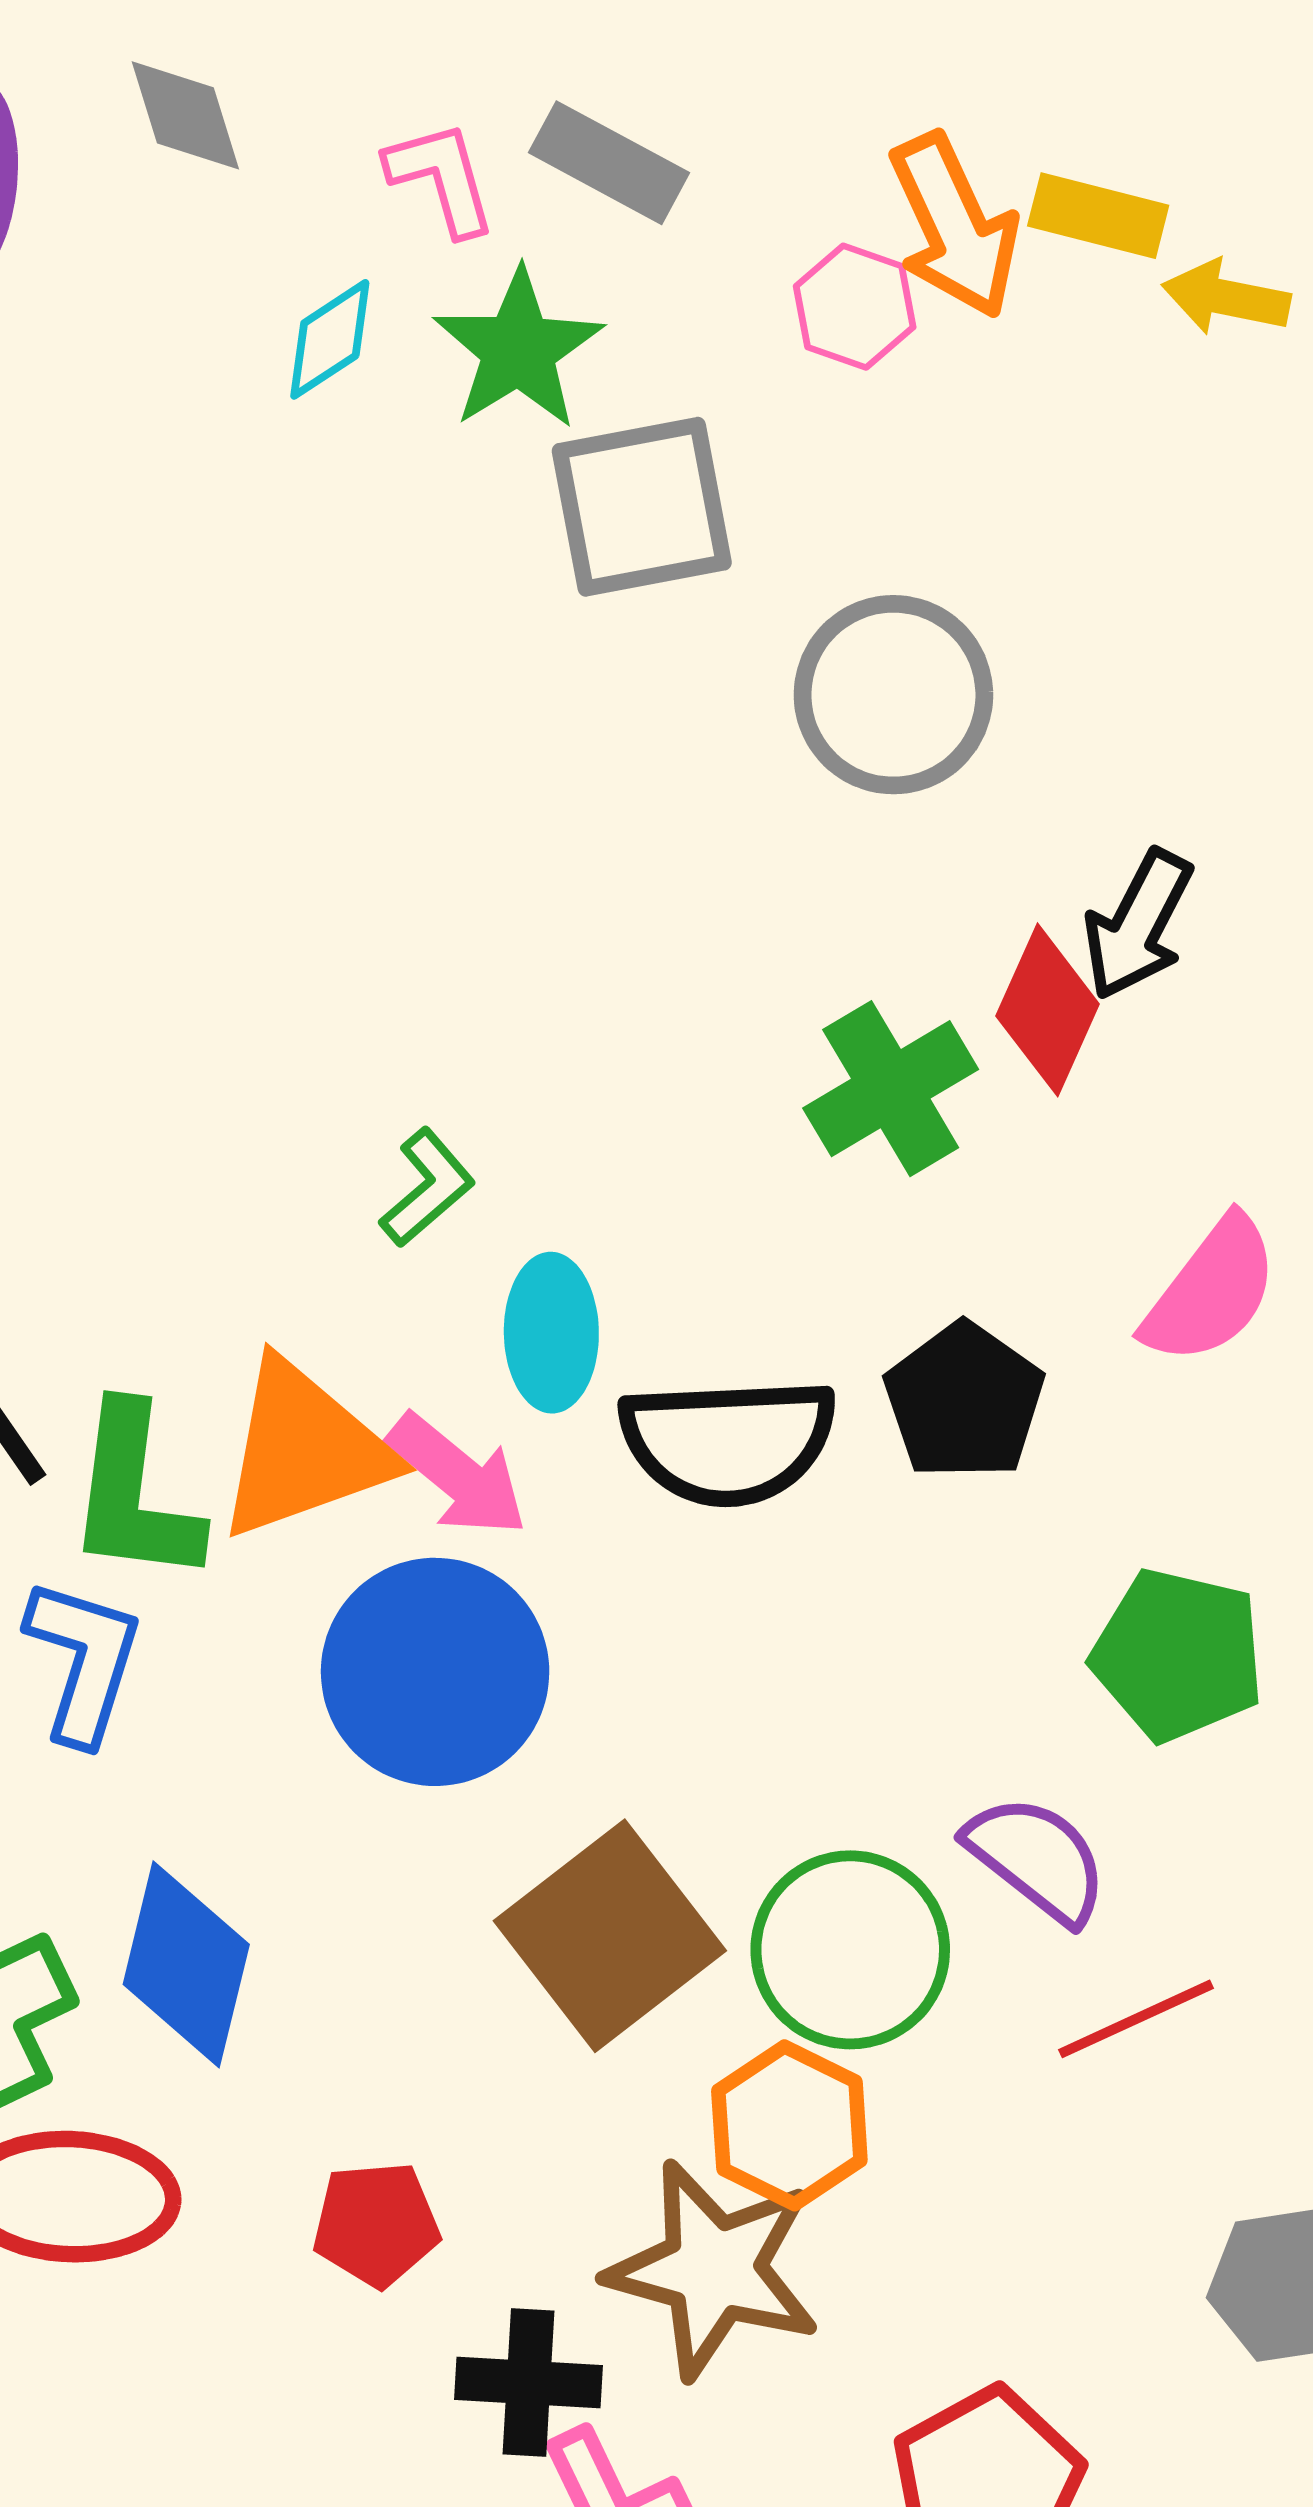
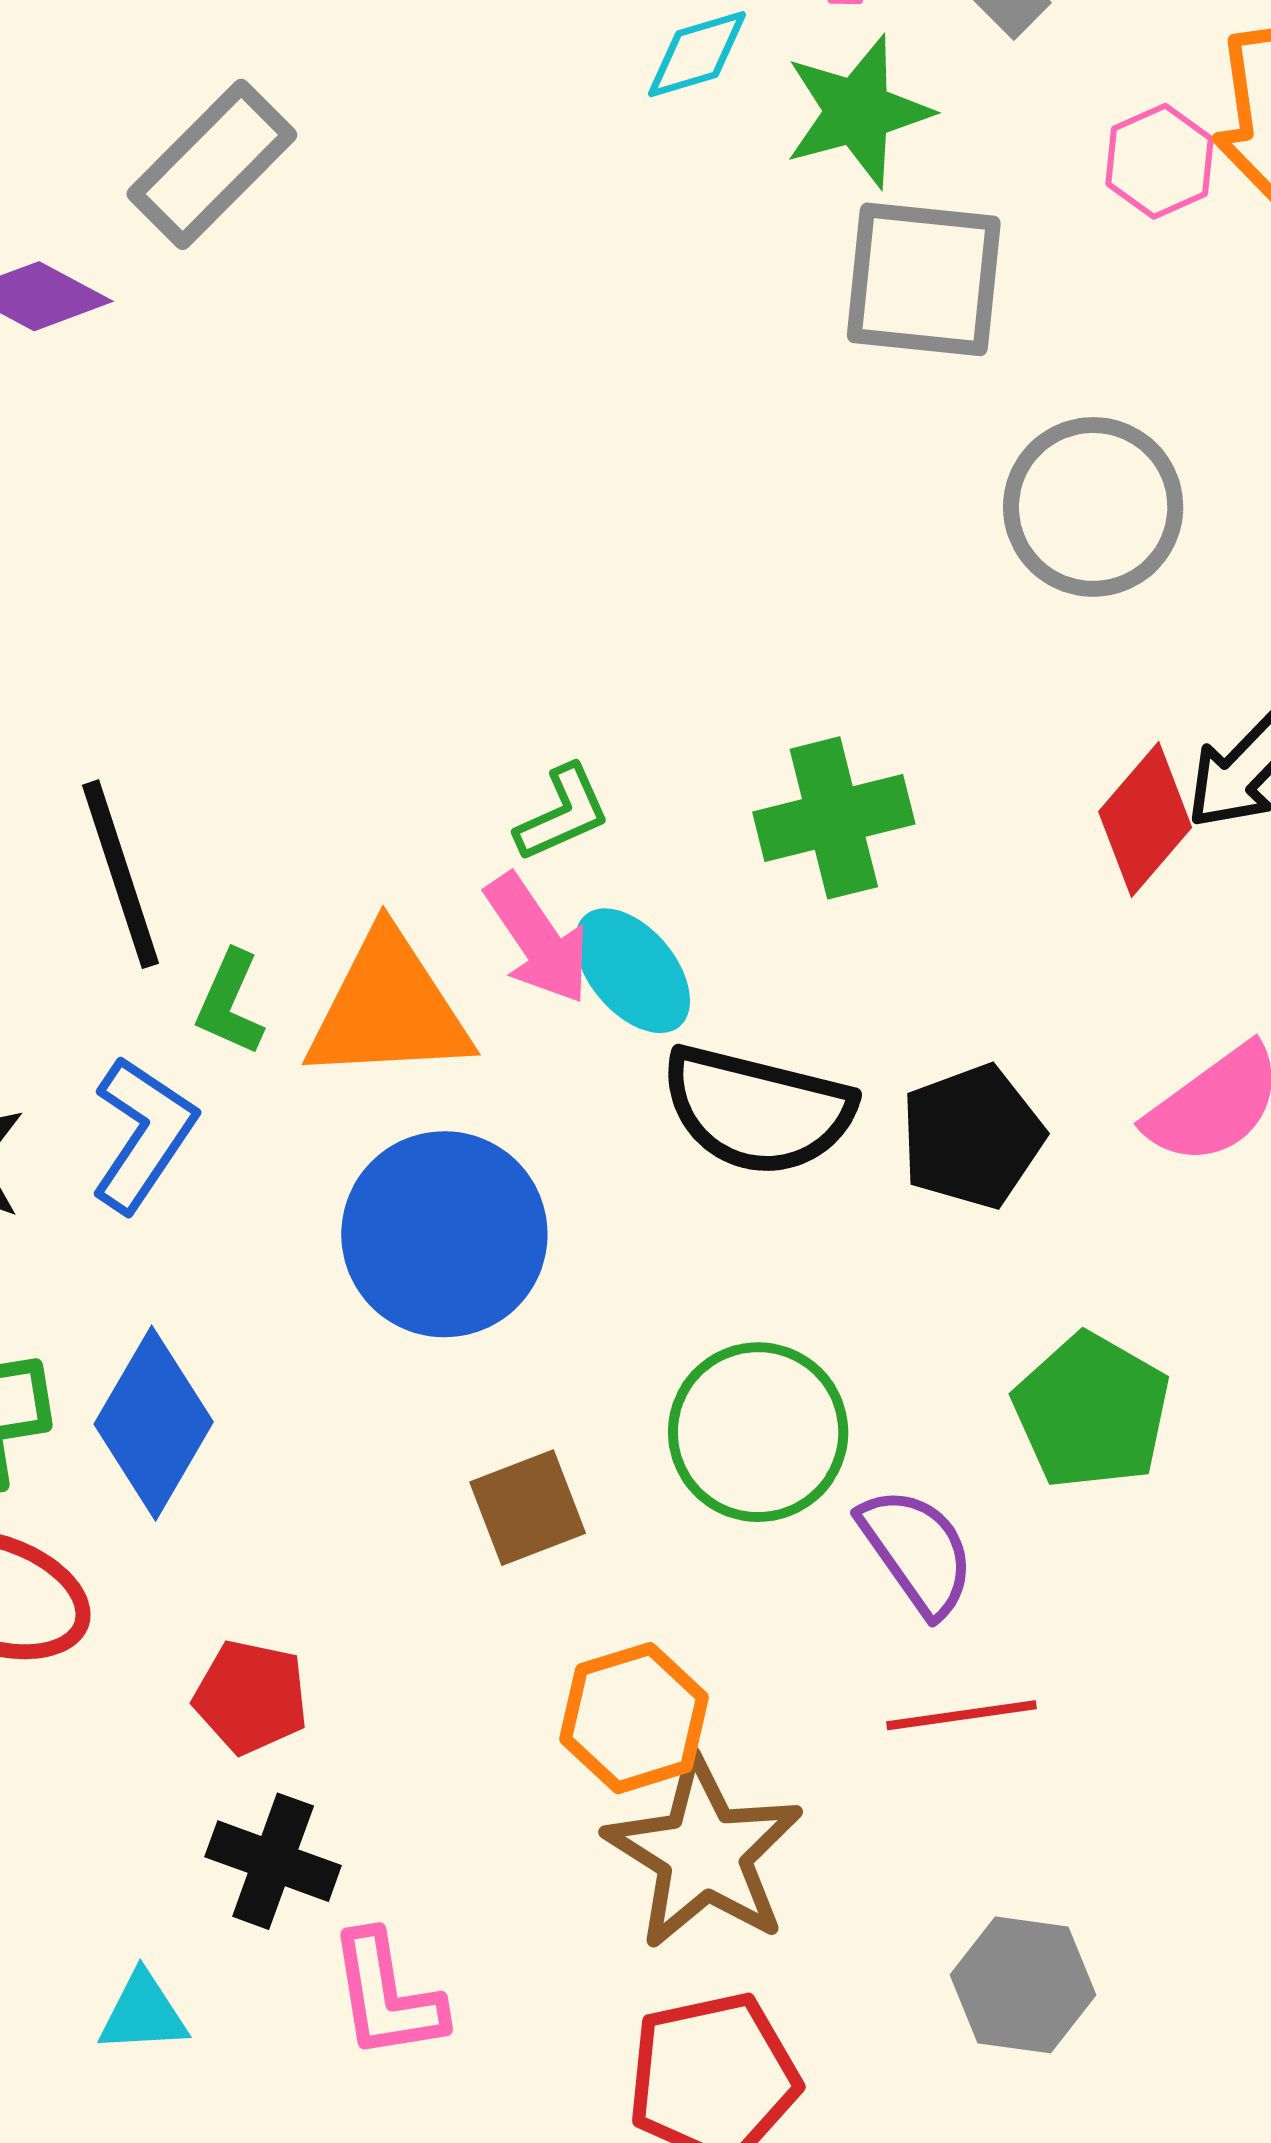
green cross: (891, 1089) -> (834, 818), moved
cyan ellipse: (551, 1333) -> (633, 971), turned -56
pink arrow: (458, 1475) -> (538, 939), moved
green L-shape: (134, 1494) -> (230, 1003), size x0.6
brown square: (610, 1936) -> (528, 1508), size x0.6
green circle: (850, 1950) -> (758, 1432), moved
brown star: (714, 2269) -> (704, 1853), moved
black cross: (529, 2382) -> (273, 1861), moved

